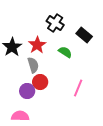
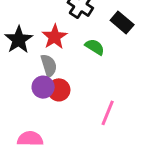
pink line: (78, 88) -> (108, 113), moved
purple circle: (27, 91) -> (43, 87), moved

